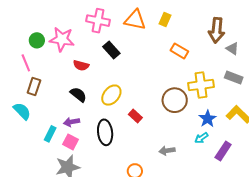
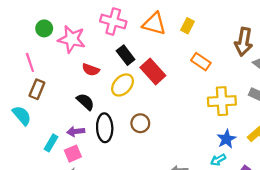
green circle: (37, 40) -> (44, 28), moved
yellow ellipse: (111, 95) -> (123, 85), moved
brown circle: (175, 100) -> (140, 123), moved, size x0.7
red rectangle: (135, 116) -> (153, 71), moved, size x1.6
black ellipse: (105, 132) -> (105, 128), moved
pink square: (70, 142) -> (73, 154), turned 35

